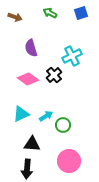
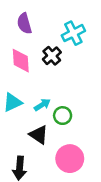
pink diamond: (28, 79) -> (21, 61), turned 50
black triangle: (32, 144) -> (39, 135), moved, turned 30

